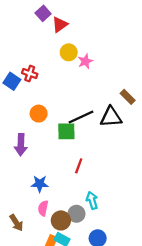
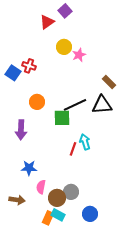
purple square: (43, 13) -> (65, 11), moved
red triangle: (60, 24) -> (47, 22), moved
brown rectangle: (128, 97) -> (109, 82), moved
blue star: (40, 184) -> (29, 168), moved
cyan arrow: (92, 200) -> (85, 142), moved
brown arrow: (16, 223) -> (17, 200), turned -49

